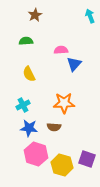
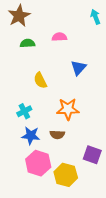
brown star: (35, 15) -> (19, 16), moved, size x1.5
pink semicircle: (61, 50) -> (59, 37), moved
yellow semicircle: (29, 74) -> (40, 80), moved
purple square: (87, 159) -> (92, 155), moved

